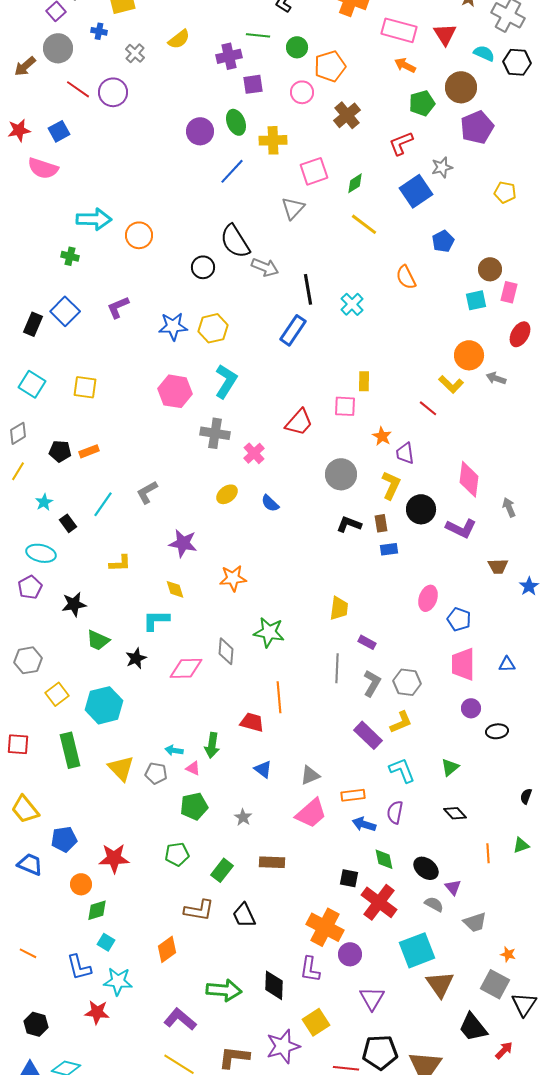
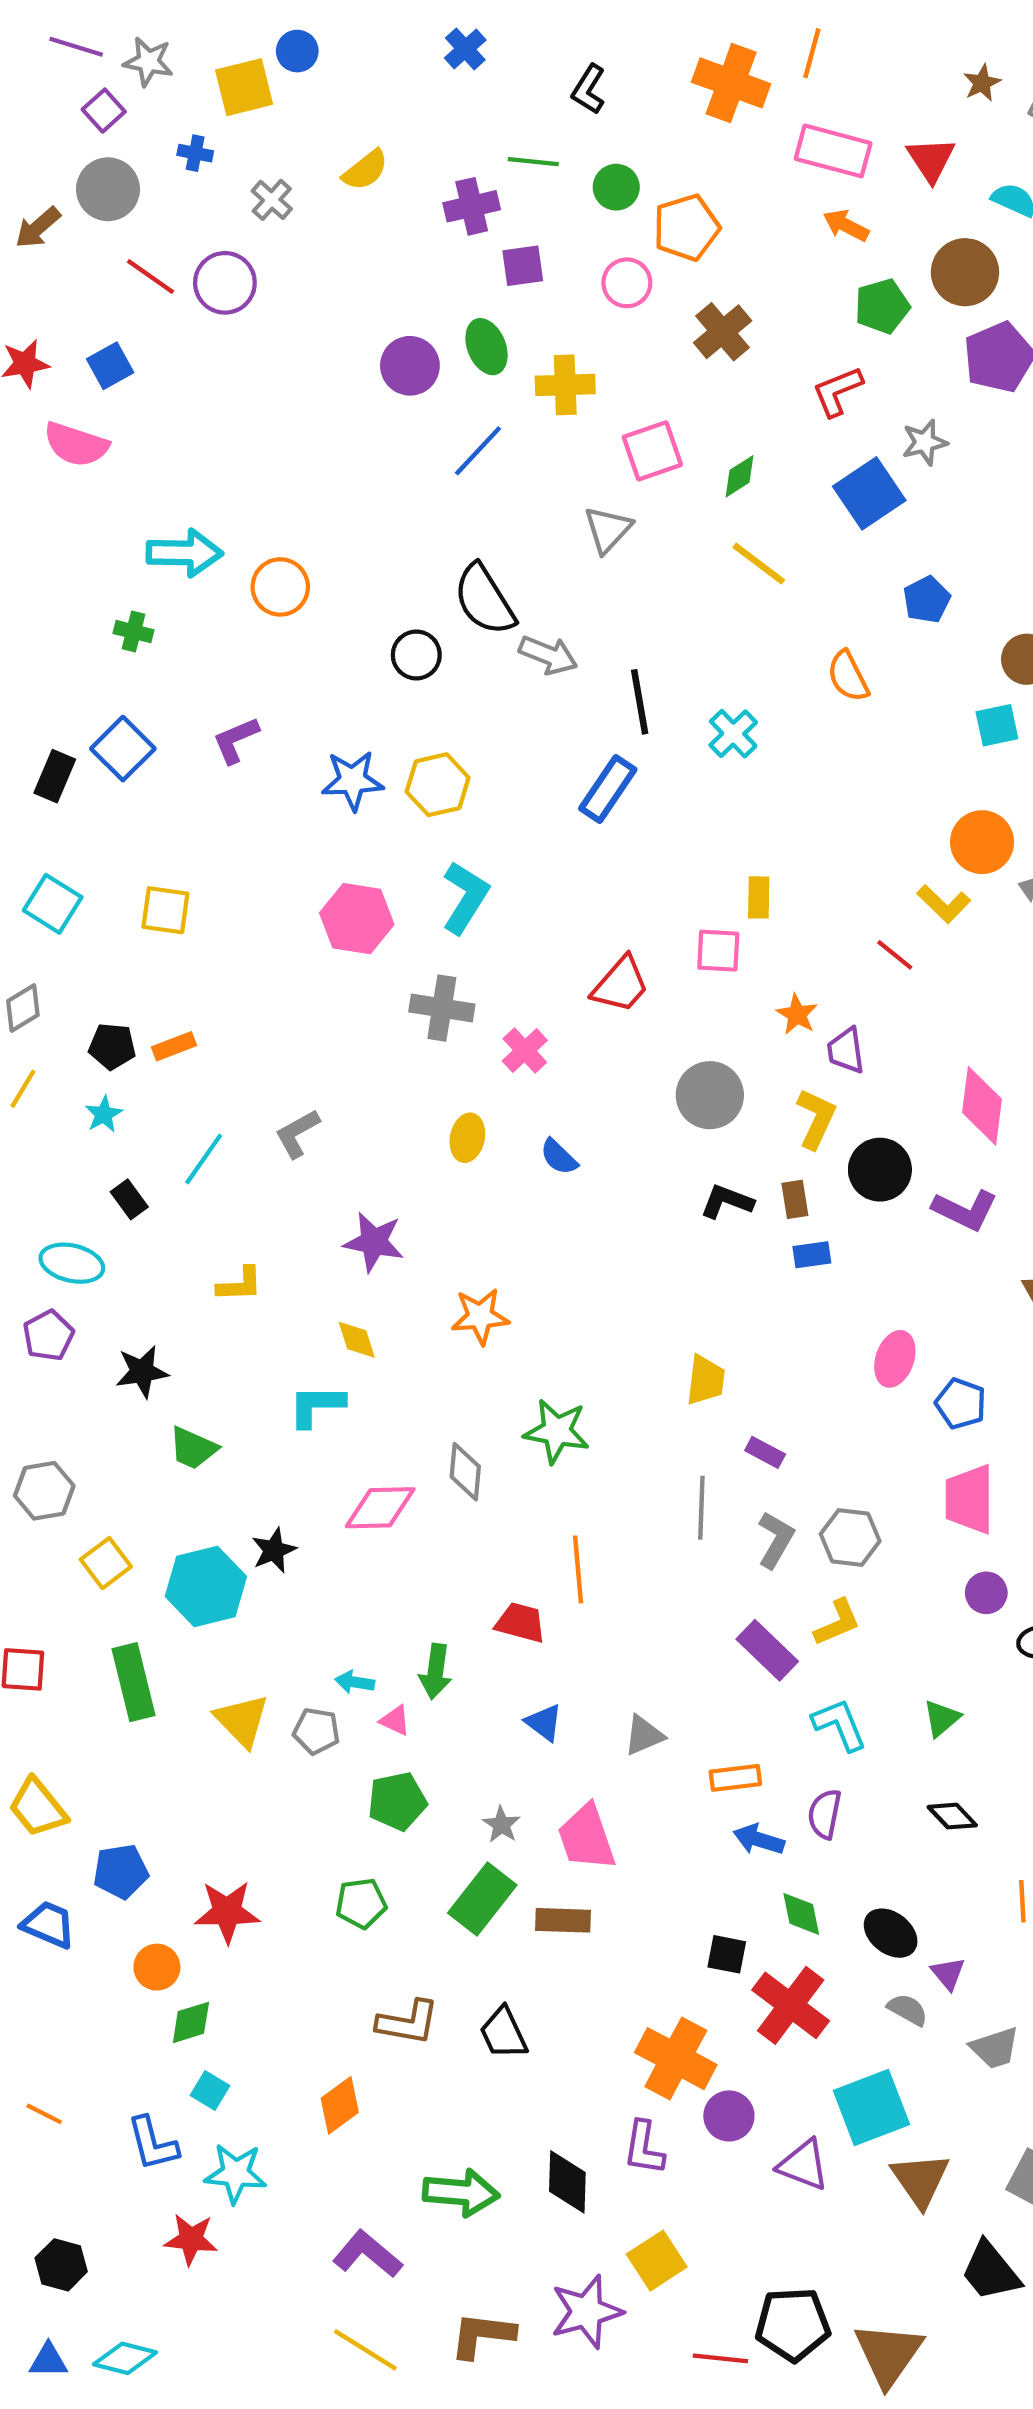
yellow ellipse: (227, 494) -> (467, 1138), turned -40
cyan star: (44, 502) -> (104, 1114), moved
black star: (136, 658) -> (274, 1550), moved
pink trapezoid: (311, 813) -> (586, 1837), moved, turned 112
green rectangle: (222, 870) -> (482, 1899), moved, size x1.4
purple triangle: (372, 998) -> (803, 2165), moved, turned -40

